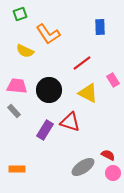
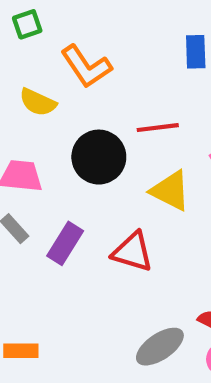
red line: (82, 63) -> (158, 128), turned 30
black circle: (49, 90) -> (99, 157), moved
purple rectangle: (45, 130) -> (65, 243), moved

